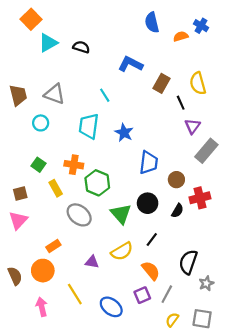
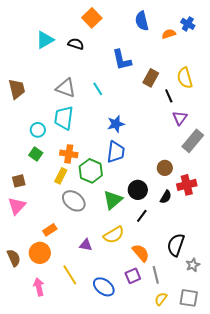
orange square: (31, 19) -> (92, 18), moved
blue L-shape: (130, 64) -> (122, 60), turned -130
gray triangle: (55, 94) -> (66, 88), moved
cyan circle: (41, 123) -> (38, 130), moved
cyan trapezoid: (89, 126) -> (64, 118), moved
blue star: (124, 133) -> (116, 124), turned 30
blue trapezoid: (149, 163) -> (116, 152), moved
yellow rectangle: (56, 188) -> (61, 176), moved, turned 56
green triangle: (121, 214) -> (113, 200), turned 30
black line: (152, 240) -> (142, 216), moved
gray line: (167, 294) -> (156, 275), turned -42

